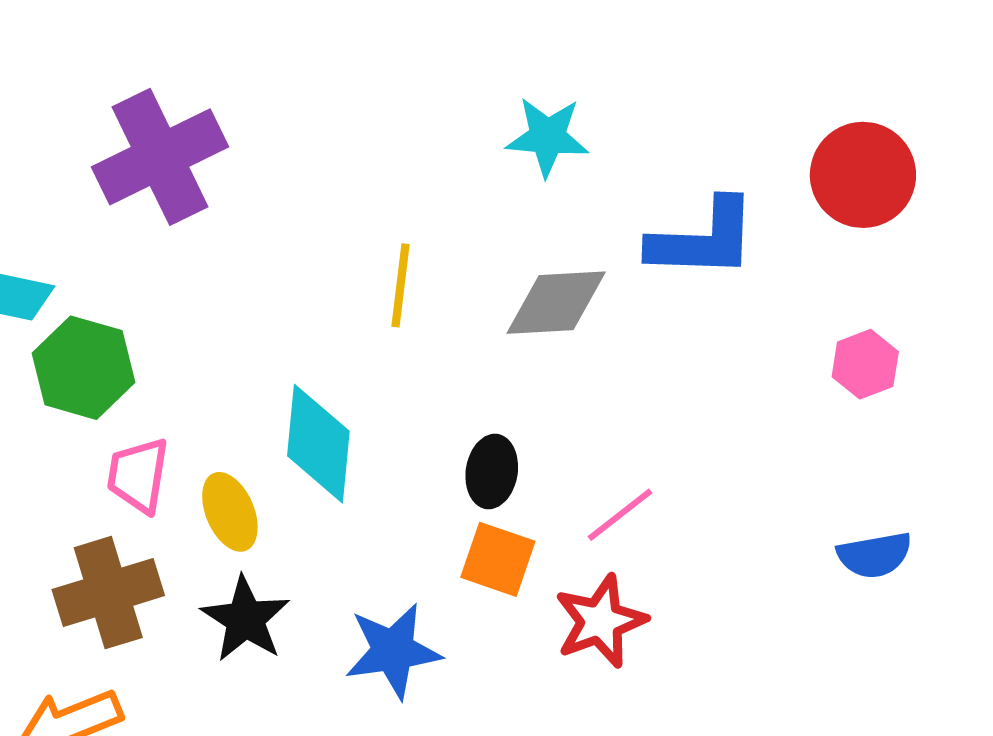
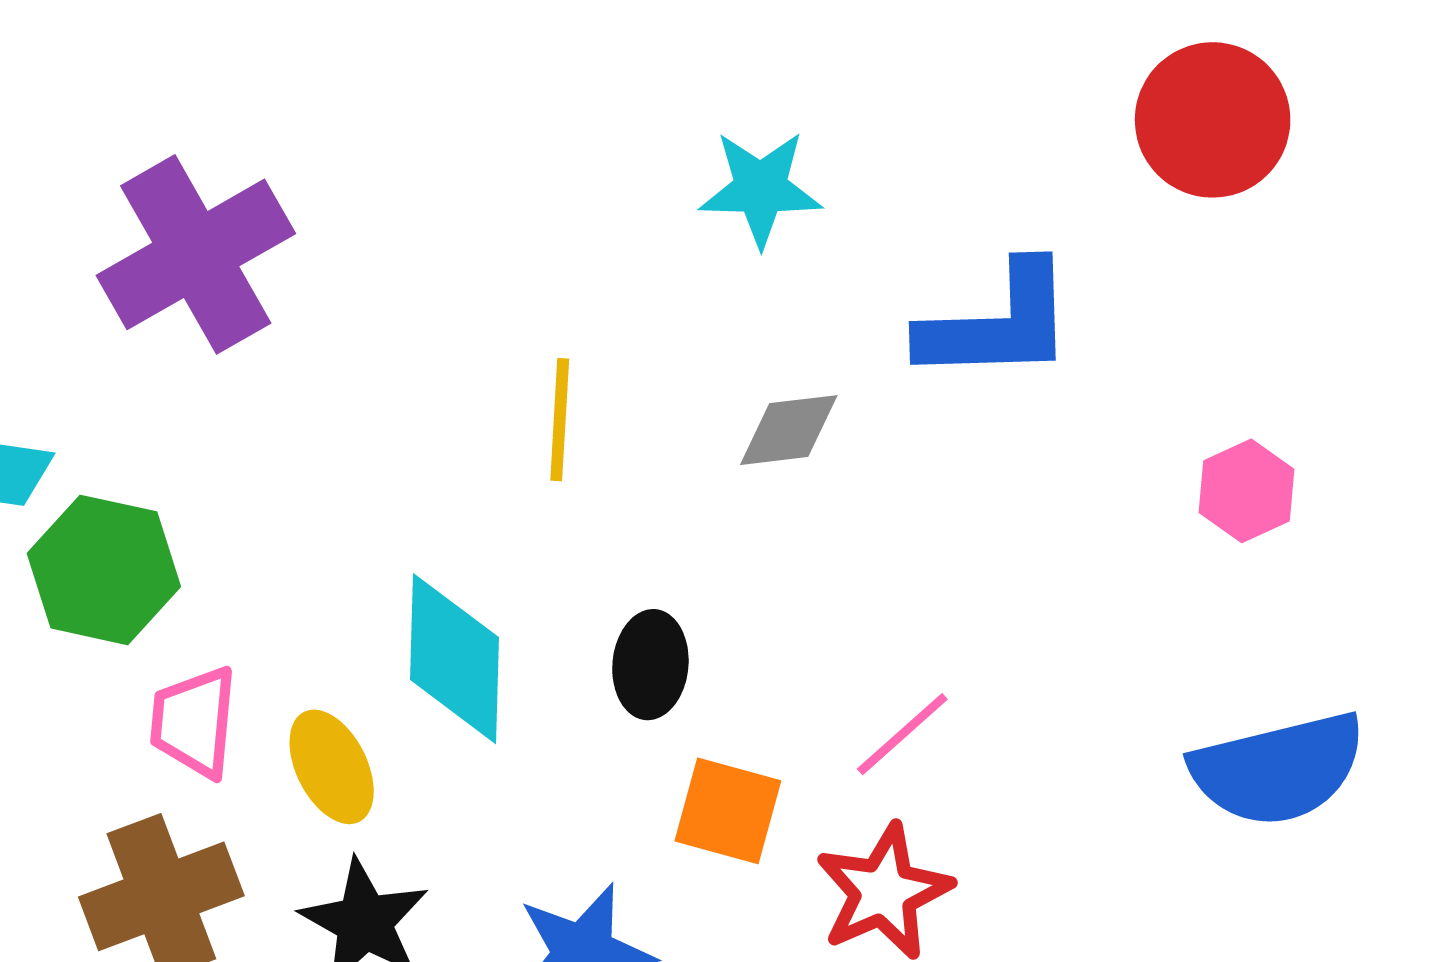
red circle: (863, 175) -> (1213, 120), moved
gray diamond: (556, 303) -> (789, 430), size x0.7
black ellipse: (492, 471) -> (650, 665), moved
blue semicircle: (875, 555) -> (1278, 769), size x1.6

